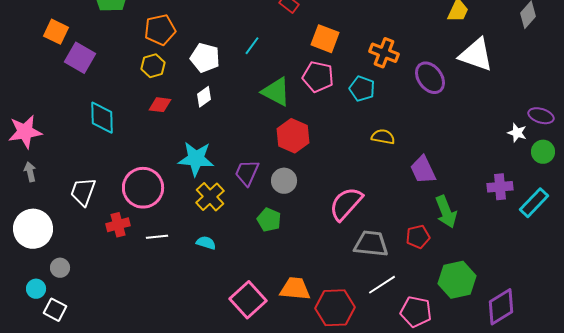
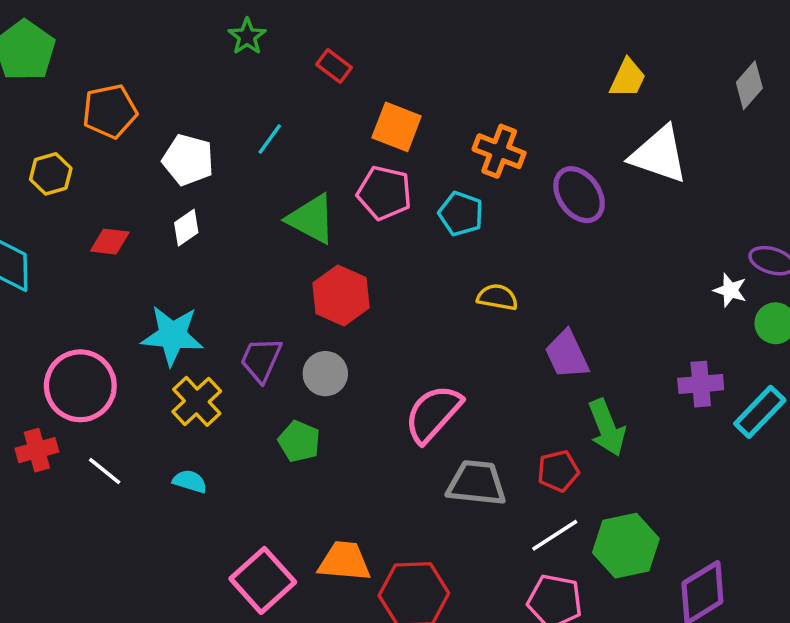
yellow hexagon: (153, 66) -> (51, 174), moved
white line: (157, 237) -> (105, 471), turned 45
white line: (382, 285) -> (555, 535), moved

